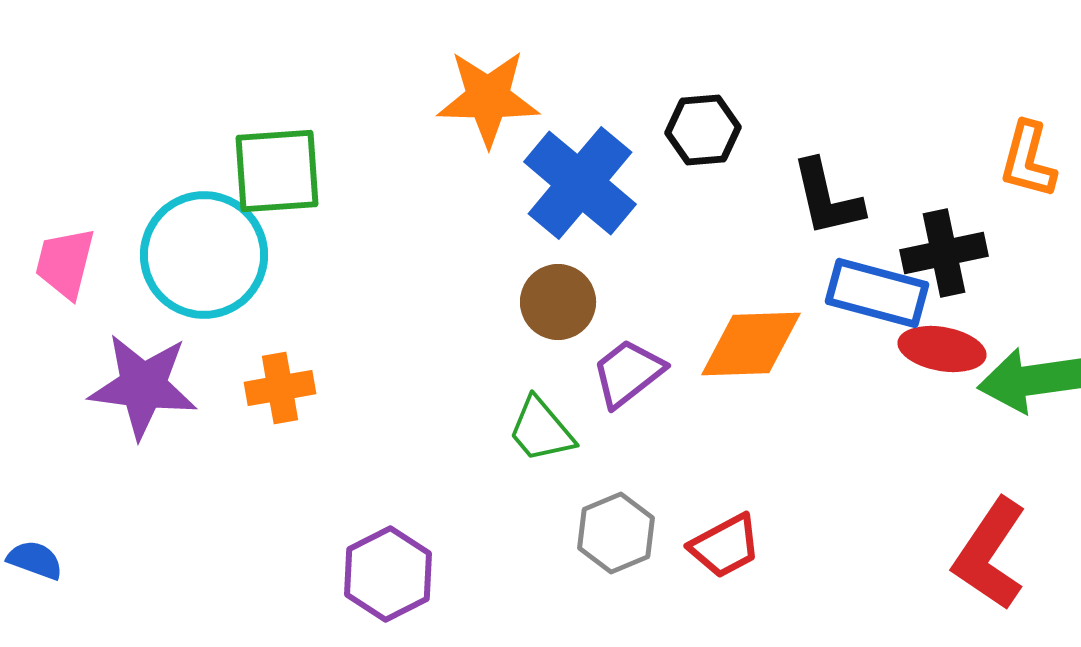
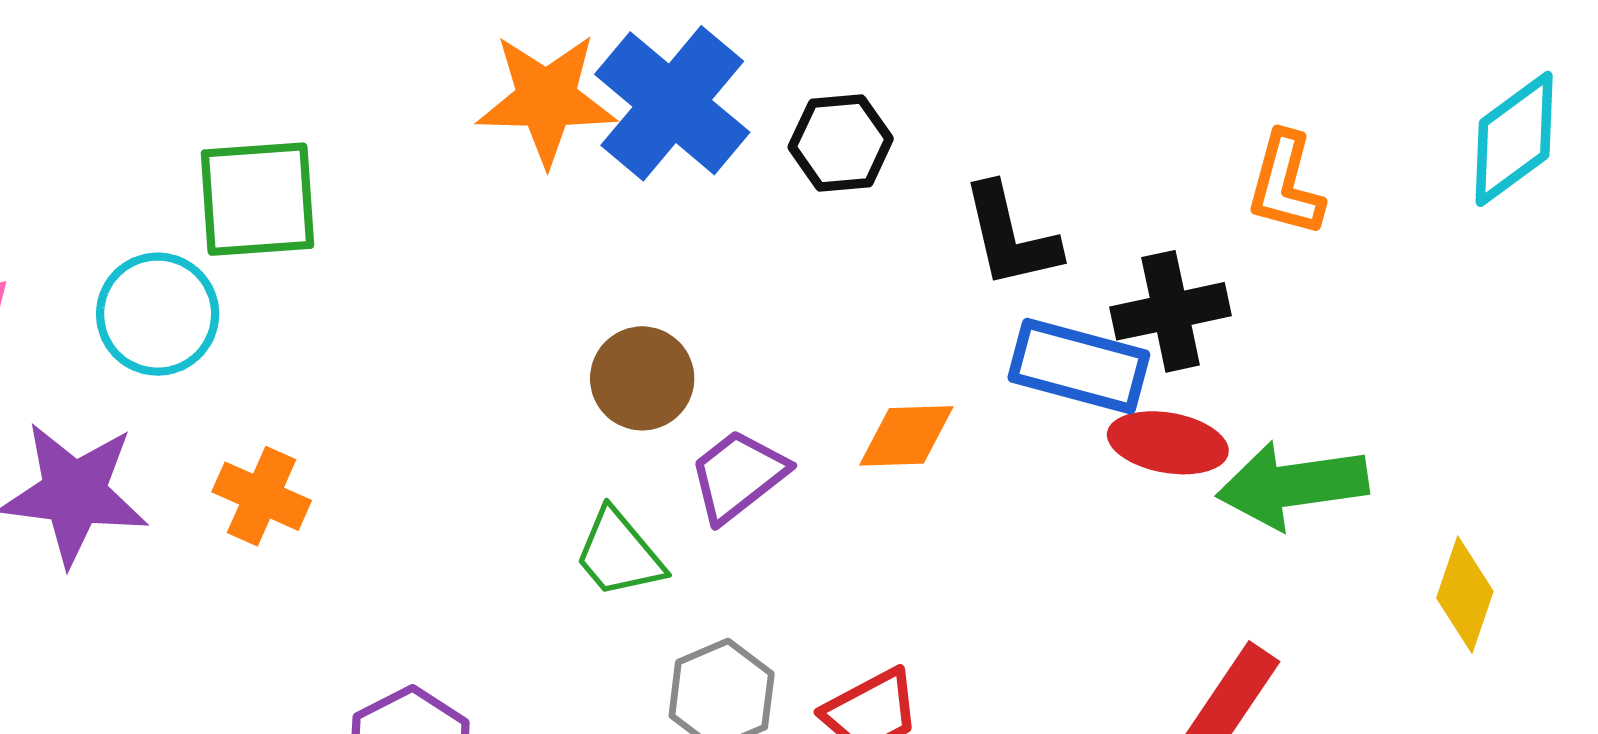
blue cross: (580, 183) -> (672, 103), moved
cyan circle: (204, 255) -> (158, 314), size x0.7
orange diamond: (751, 344) -> (906, 436), size x0.7
orange cross: (280, 388) -> (262, 496), turned 34

